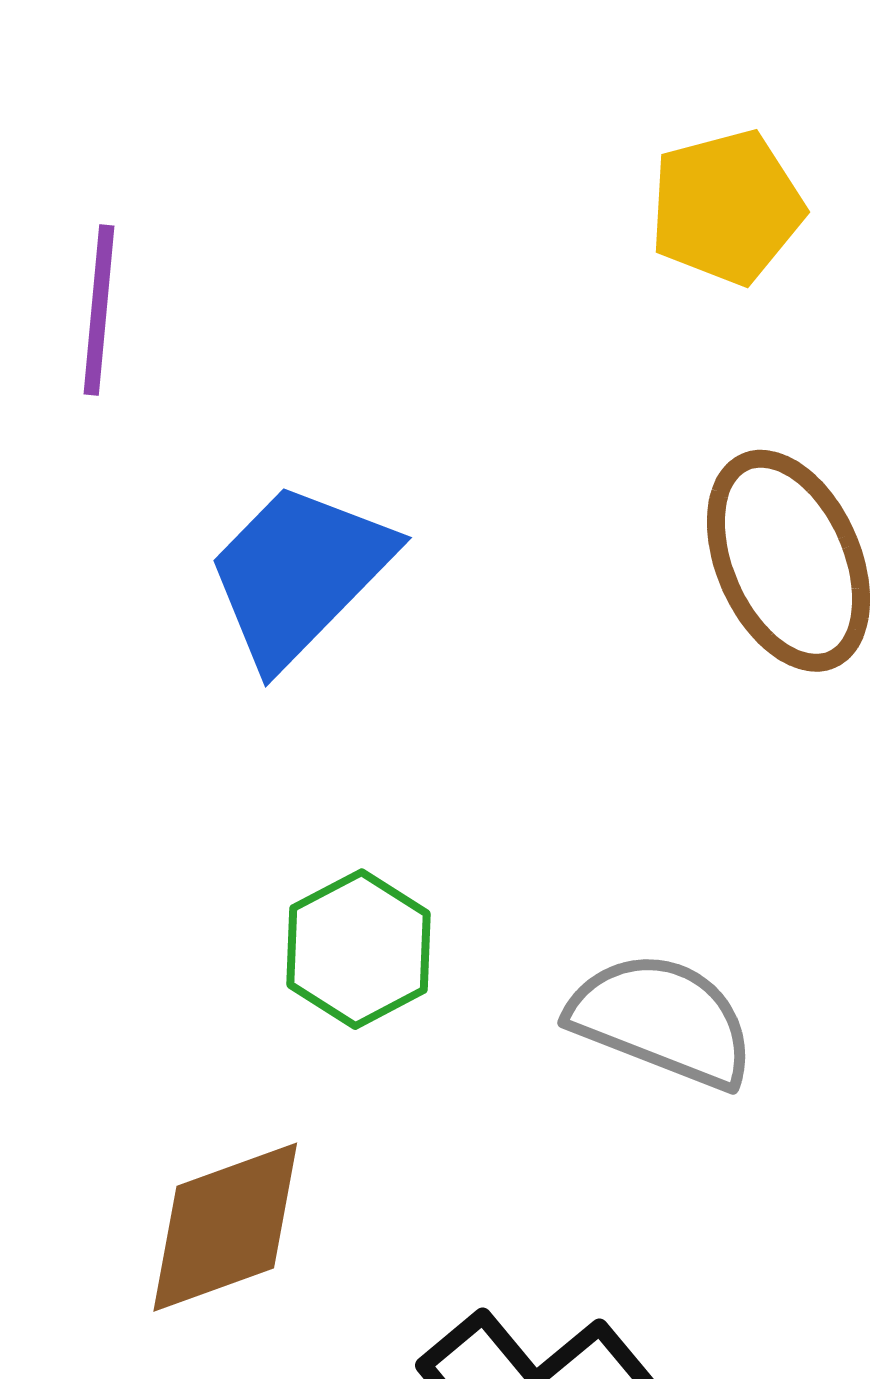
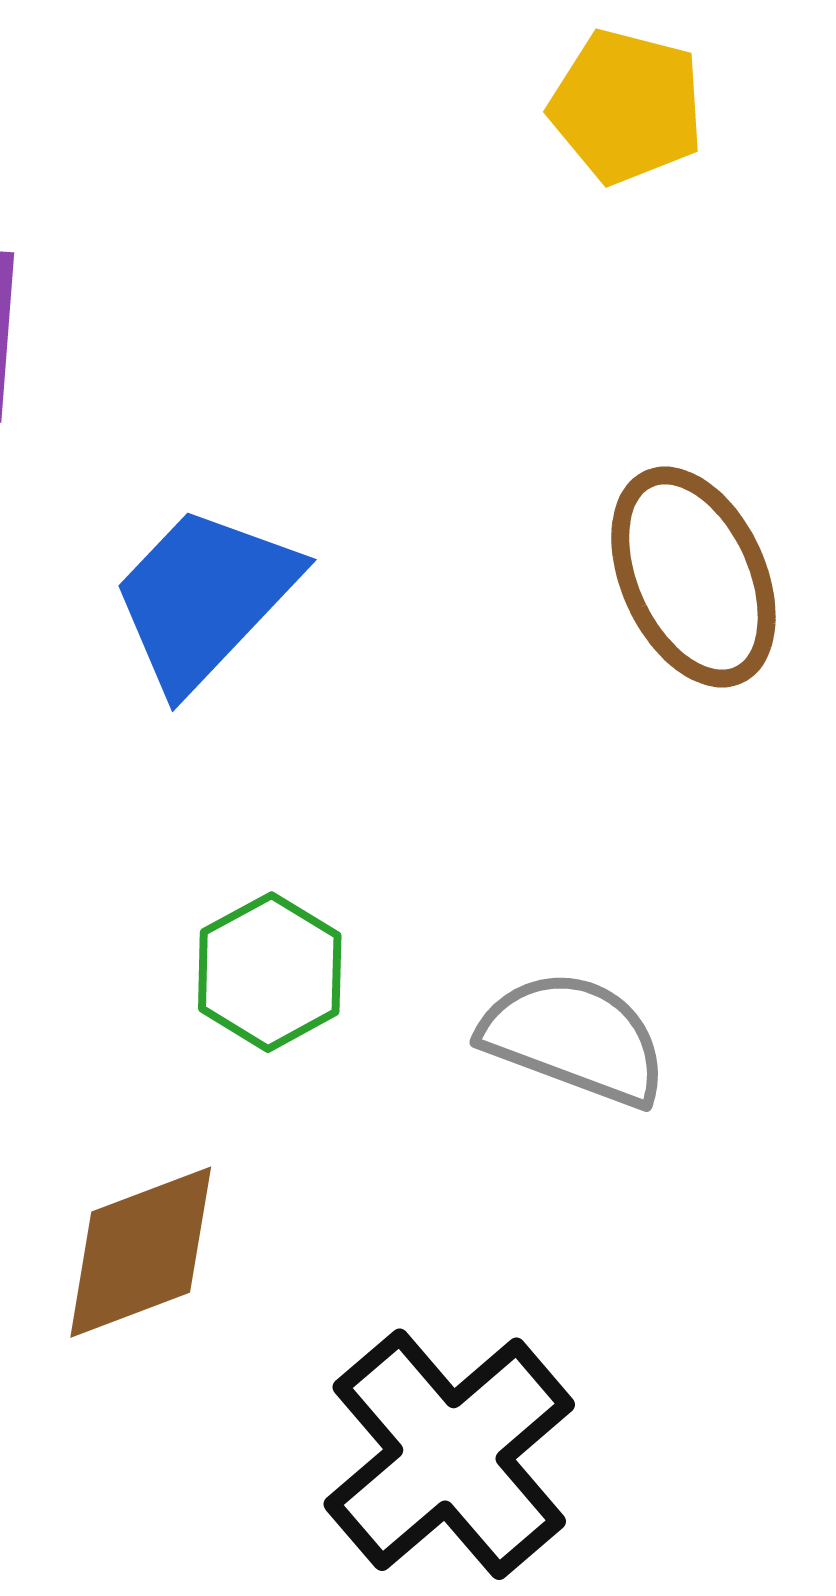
yellow pentagon: (726, 207) -> (627, 107), moved, turned 30

